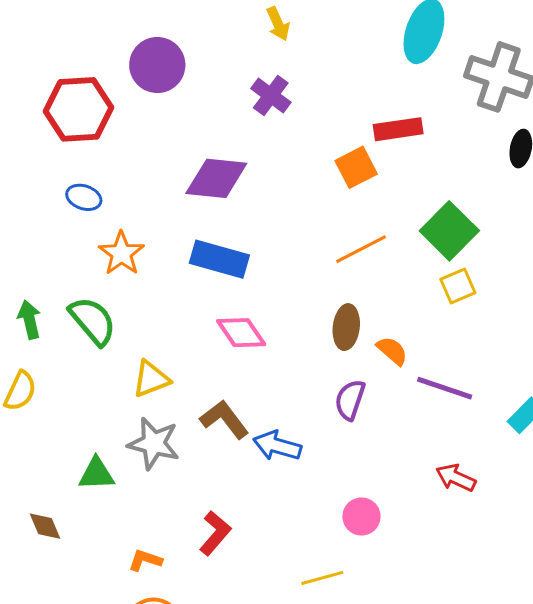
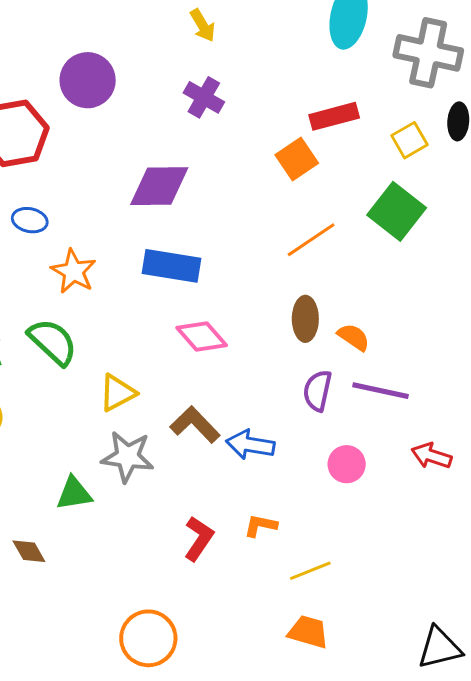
yellow square: (458, 286) -> (410, 140), moved
purple line: (445, 388) -> (380, 391), moved
pink circle: (361, 517) -> (347, 464), moved
orange L-shape: (145, 560) -> (261, 526), moved

